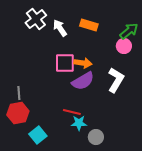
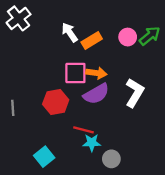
white cross: (36, 19) -> (19, 18), moved
orange rectangle: (89, 25) -> (92, 40), moved, turned -48
pink circle: (124, 46) -> (128, 37), moved
gray line: (19, 93) -> (13, 108), moved
red hexagon: (18, 113) -> (56, 102), moved

